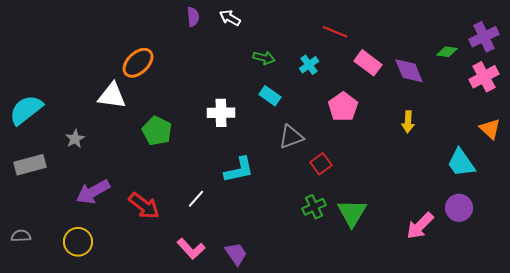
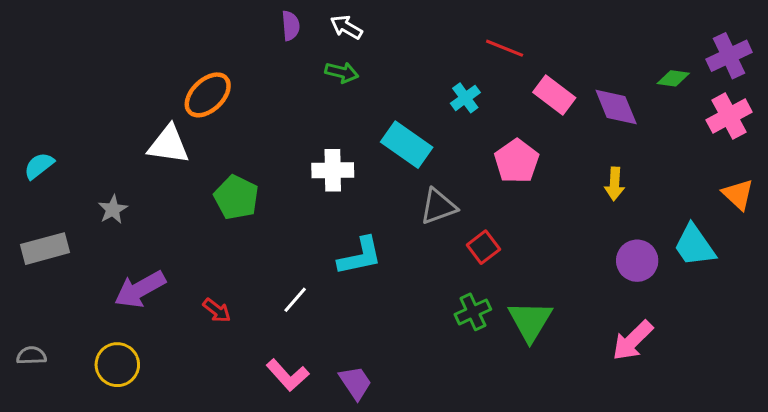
green arrow: (264, 58) -> (342, 72), moved
cyan rectangle: (270, 96) -> (407, 145), size x1.5
cyan semicircle: (26, 110) -> (39, 166), size x0.6
red arrow: (144, 206) -> (217, 310), size x0.6
purple circle: (459, 208) -> (637, 261), moved

